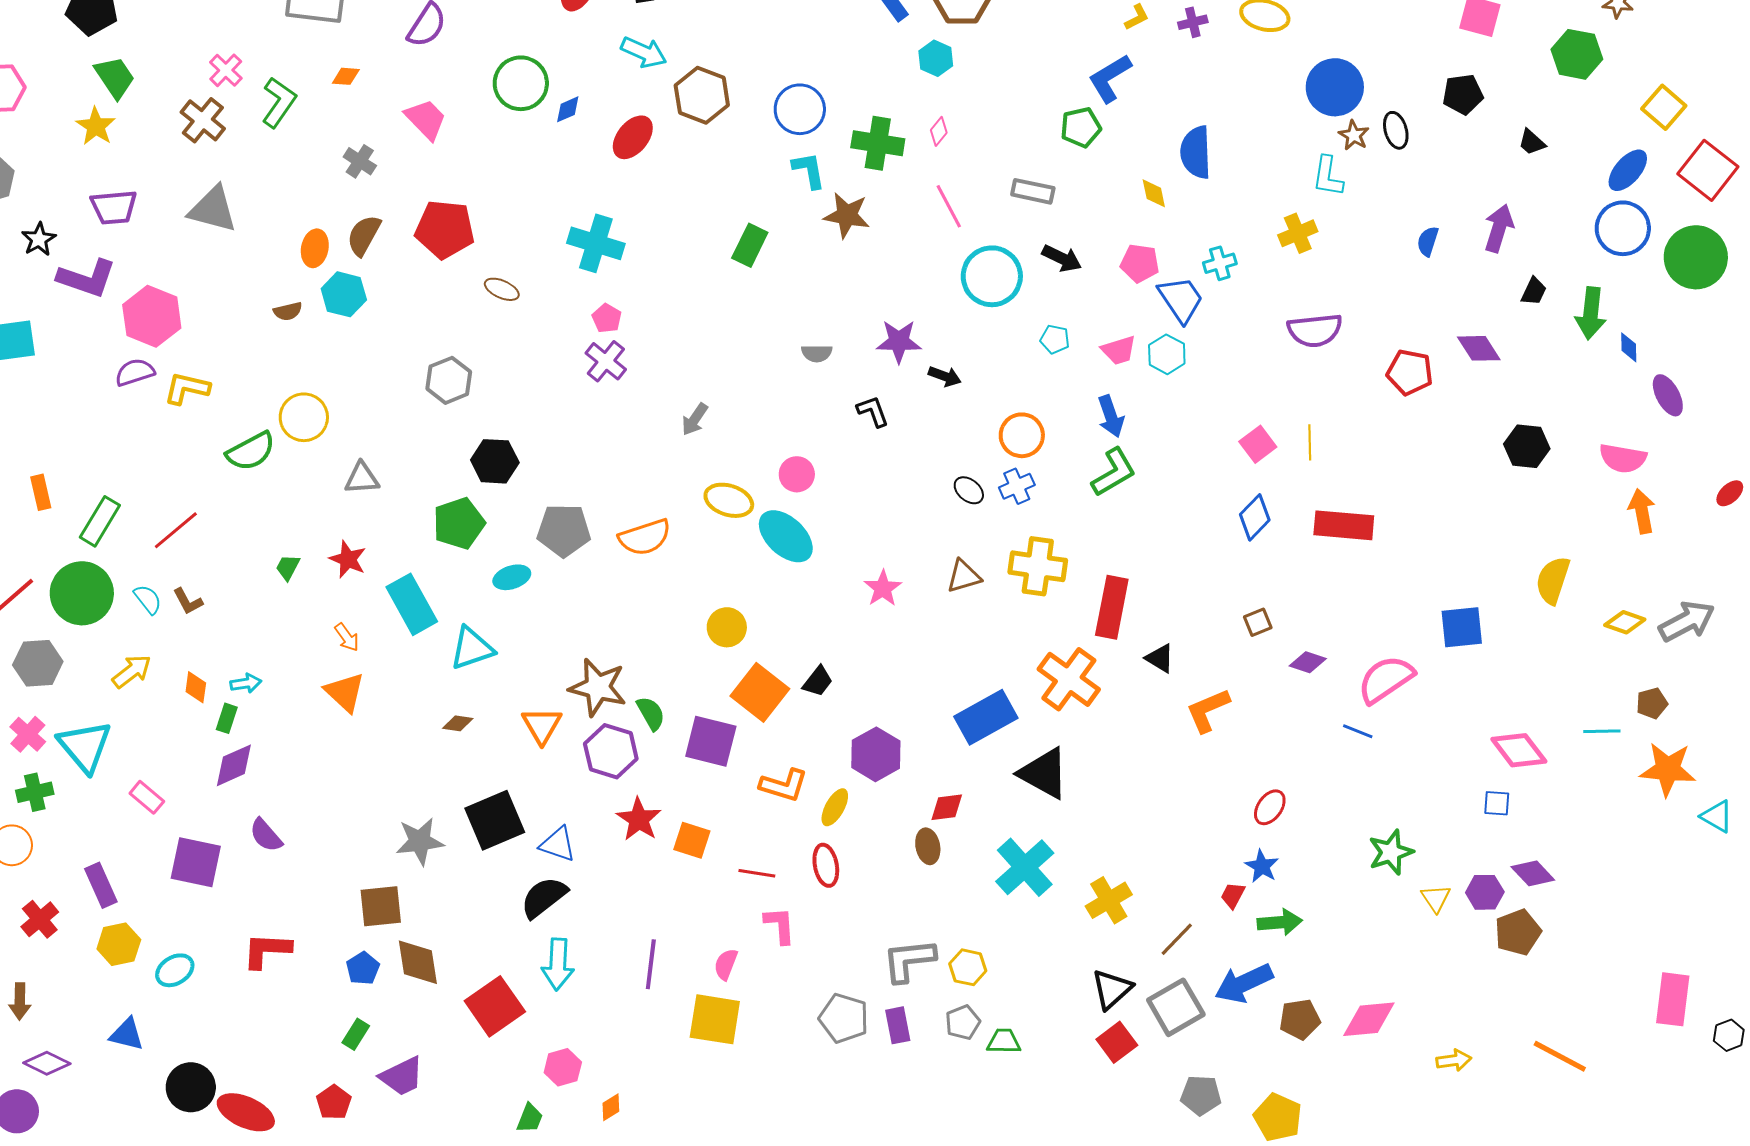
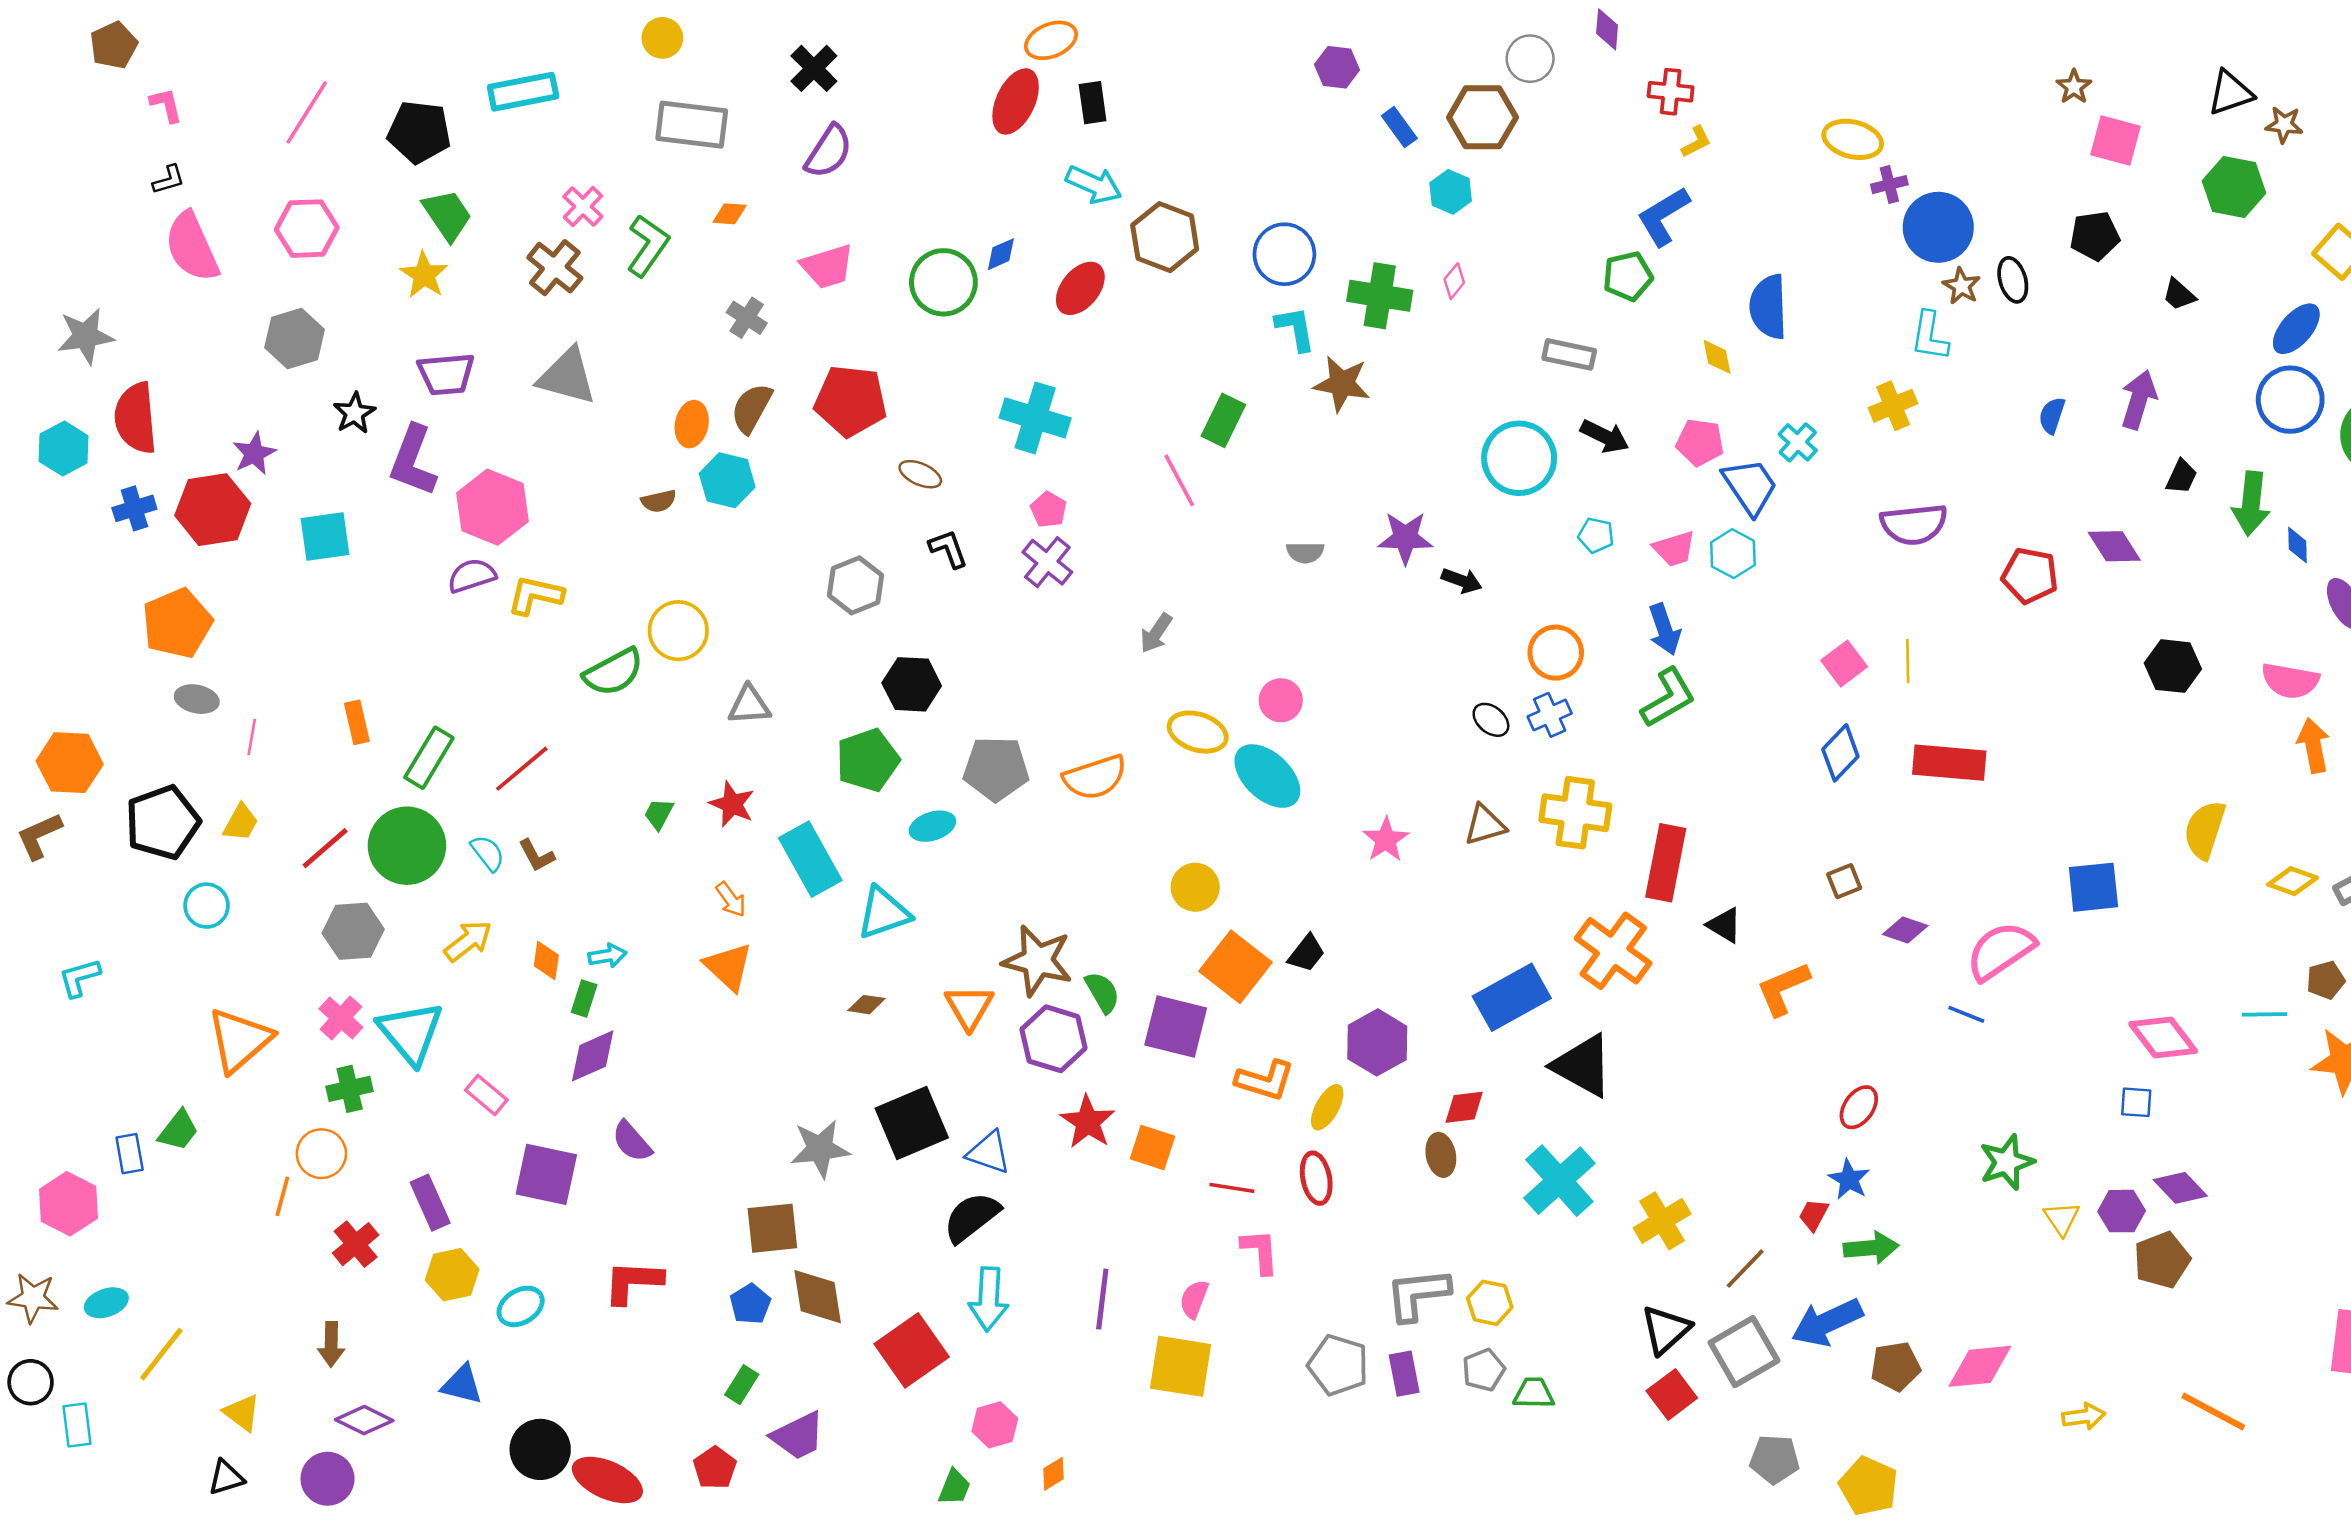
purple cross: (1193, 22) -> (1889, 185), moved
green circle: (521, 83) -> (943, 282), moved
pink trapezoid: (426, 119) -> (827, 266), turned 117
pink line: (949, 206) -> (1179, 480), moved
cyan cross: (1220, 263) -> (1798, 442), turned -32
purple L-shape: (87, 278) -> (413, 461), turned 92
black L-shape: (873, 411) -> (948, 549), moved

